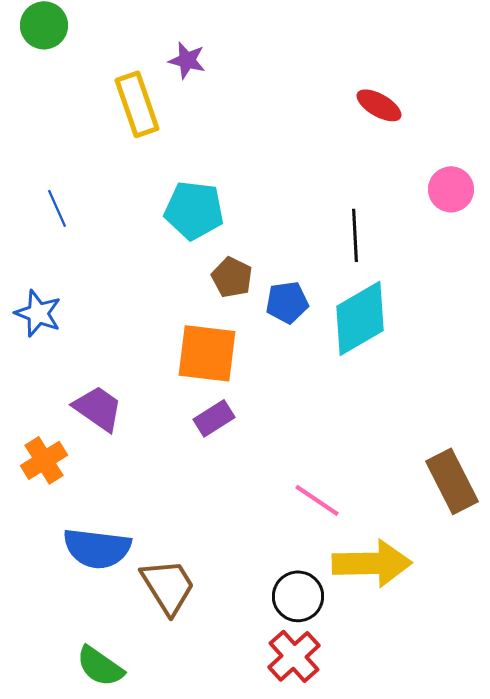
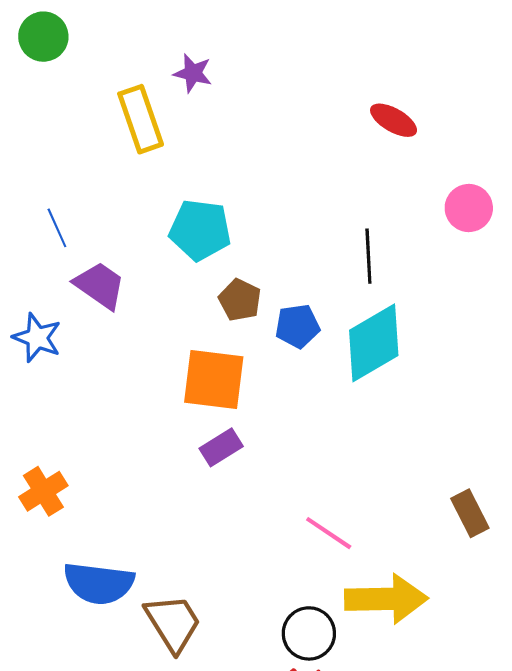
purple trapezoid: (98, 408) -> (100, 285), moved
brown rectangle: (452, 481) -> (470, 513), size x0.7

